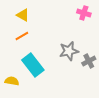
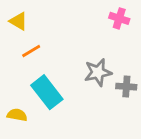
yellow triangle: (23, 15) -> (18, 21), moved
gray cross: (89, 61) -> (126, 87), turned 32

